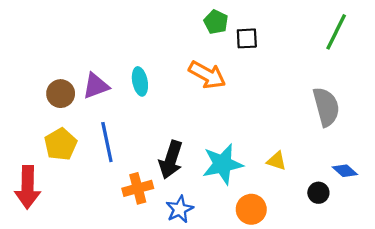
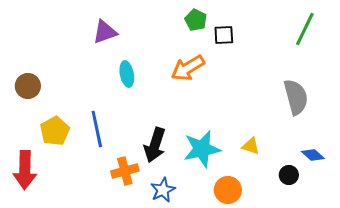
orange arrow: (207, 75) -> (188, 68), turned 120
purple triangle: (96, 86) -> (105, 32), moved
brown circle: (61, 94) -> (28, 86), moved

